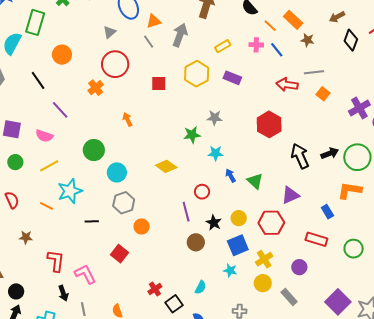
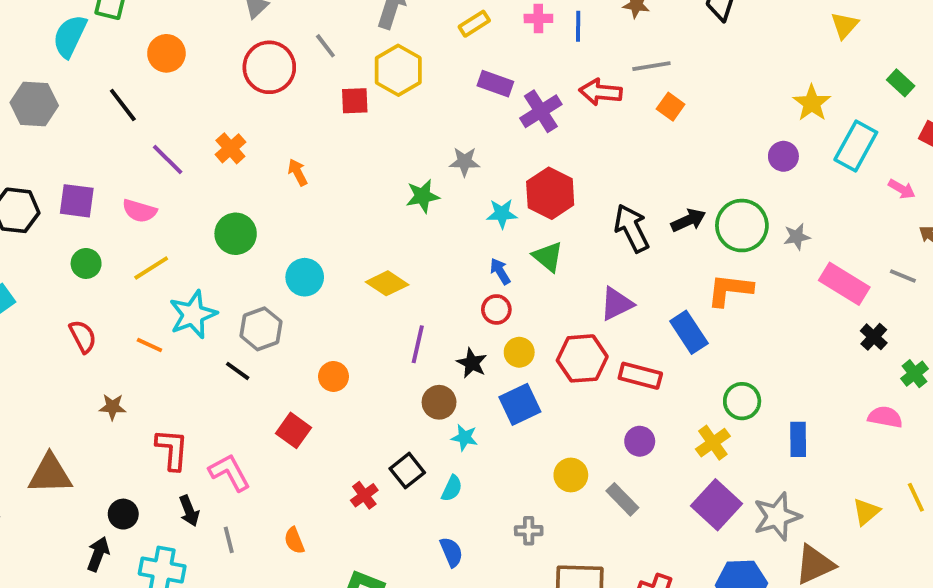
gray line: (149, 42) -> (325, 46), moved
blue line: (277, 50) -> (578, 26), turned 42
yellow hexagon: (197, 74) -> (398, 70), moved
orange cross: (96, 88) -> (230, 148), moved
purple cross: (359, 108) -> (541, 111), moved
red hexagon: (269, 124) -> (550, 193), moved
cyan star: (216, 153) -> (502, 214), moved
yellow diamond: (166, 166) -> (387, 283), moved
cyan circle: (117, 172) -> (305, 277), moved
green triangle: (255, 181) -> (548, 257), moved
red circle: (202, 192) -> (496, 309), moved
gray hexagon: (124, 203) -> (261, 329), moved
purple line: (186, 212) -> (418, 344), turned 30
blue rectangle: (327, 212) -> (689, 332), size x1.5
black line: (92, 221) -> (238, 371), turned 40
red rectangle: (316, 239) -> (640, 376), moved
yellow cross: (264, 259) -> (713, 443), moved
cyan star: (230, 270) -> (465, 438), moved
black circle: (16, 291) -> (123, 514), moved
black square: (174, 304) -> (407, 471), moved

